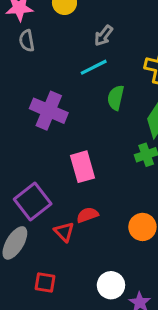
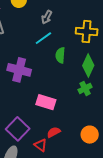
pink rectangle: (82, 167) -> (46, 102), turned -48

